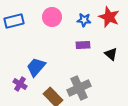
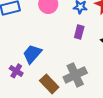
purple rectangle: (83, 45) -> (79, 32), turned -72

